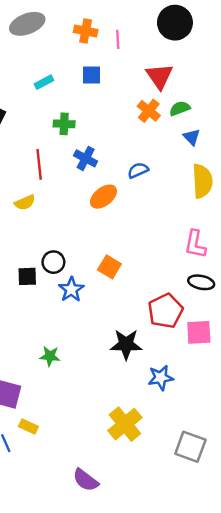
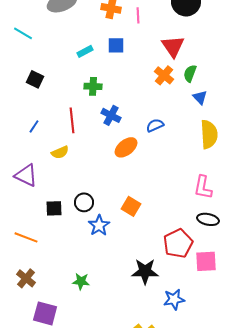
cyan rectangle: (44, 82) -> (85, 51), moved
green semicircle: (180, 108) -> (190, 73), turned -48
black square: (27, 276) -> (54, 208), moved

